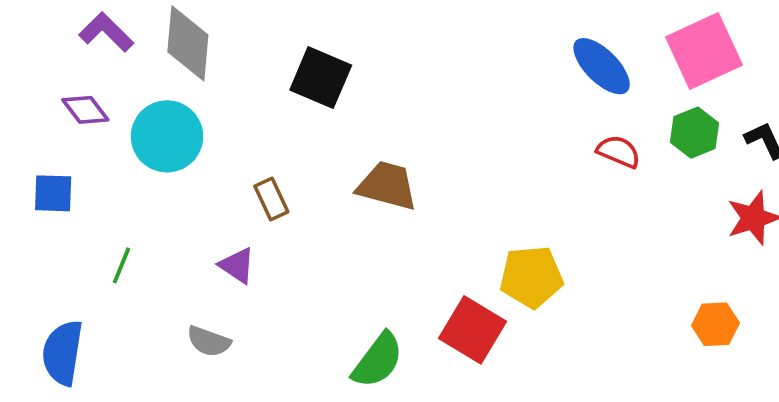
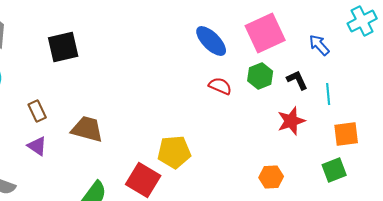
black square: (321, 78) -> (63, 47), turned -36
brown trapezoid: (387, 186) -> (87, 129), moved
purple triangle: (237, 265) -> (37, 146), moved

